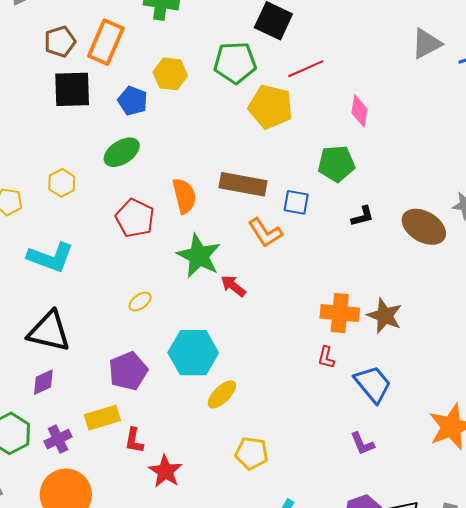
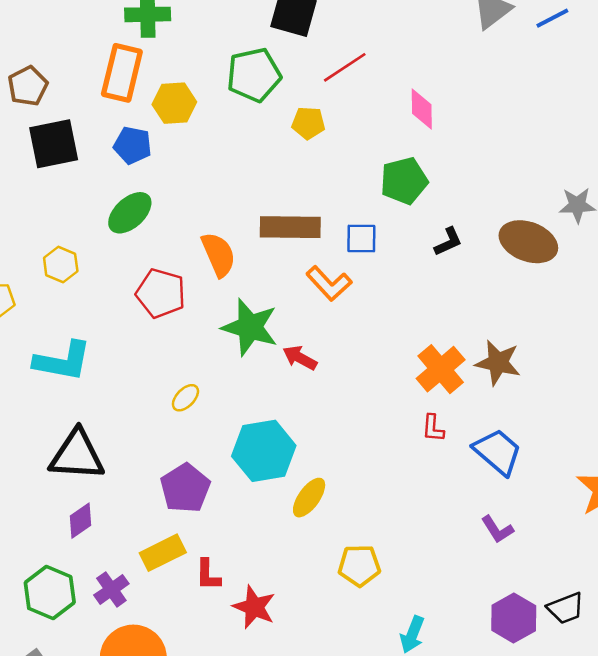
orange rectangle: (106, 42) -> (122, 73), moved
yellow pentagon: (271, 107) -> (308, 123), size x0.6
orange cross: (340, 313) -> (441, 369), turned -36

